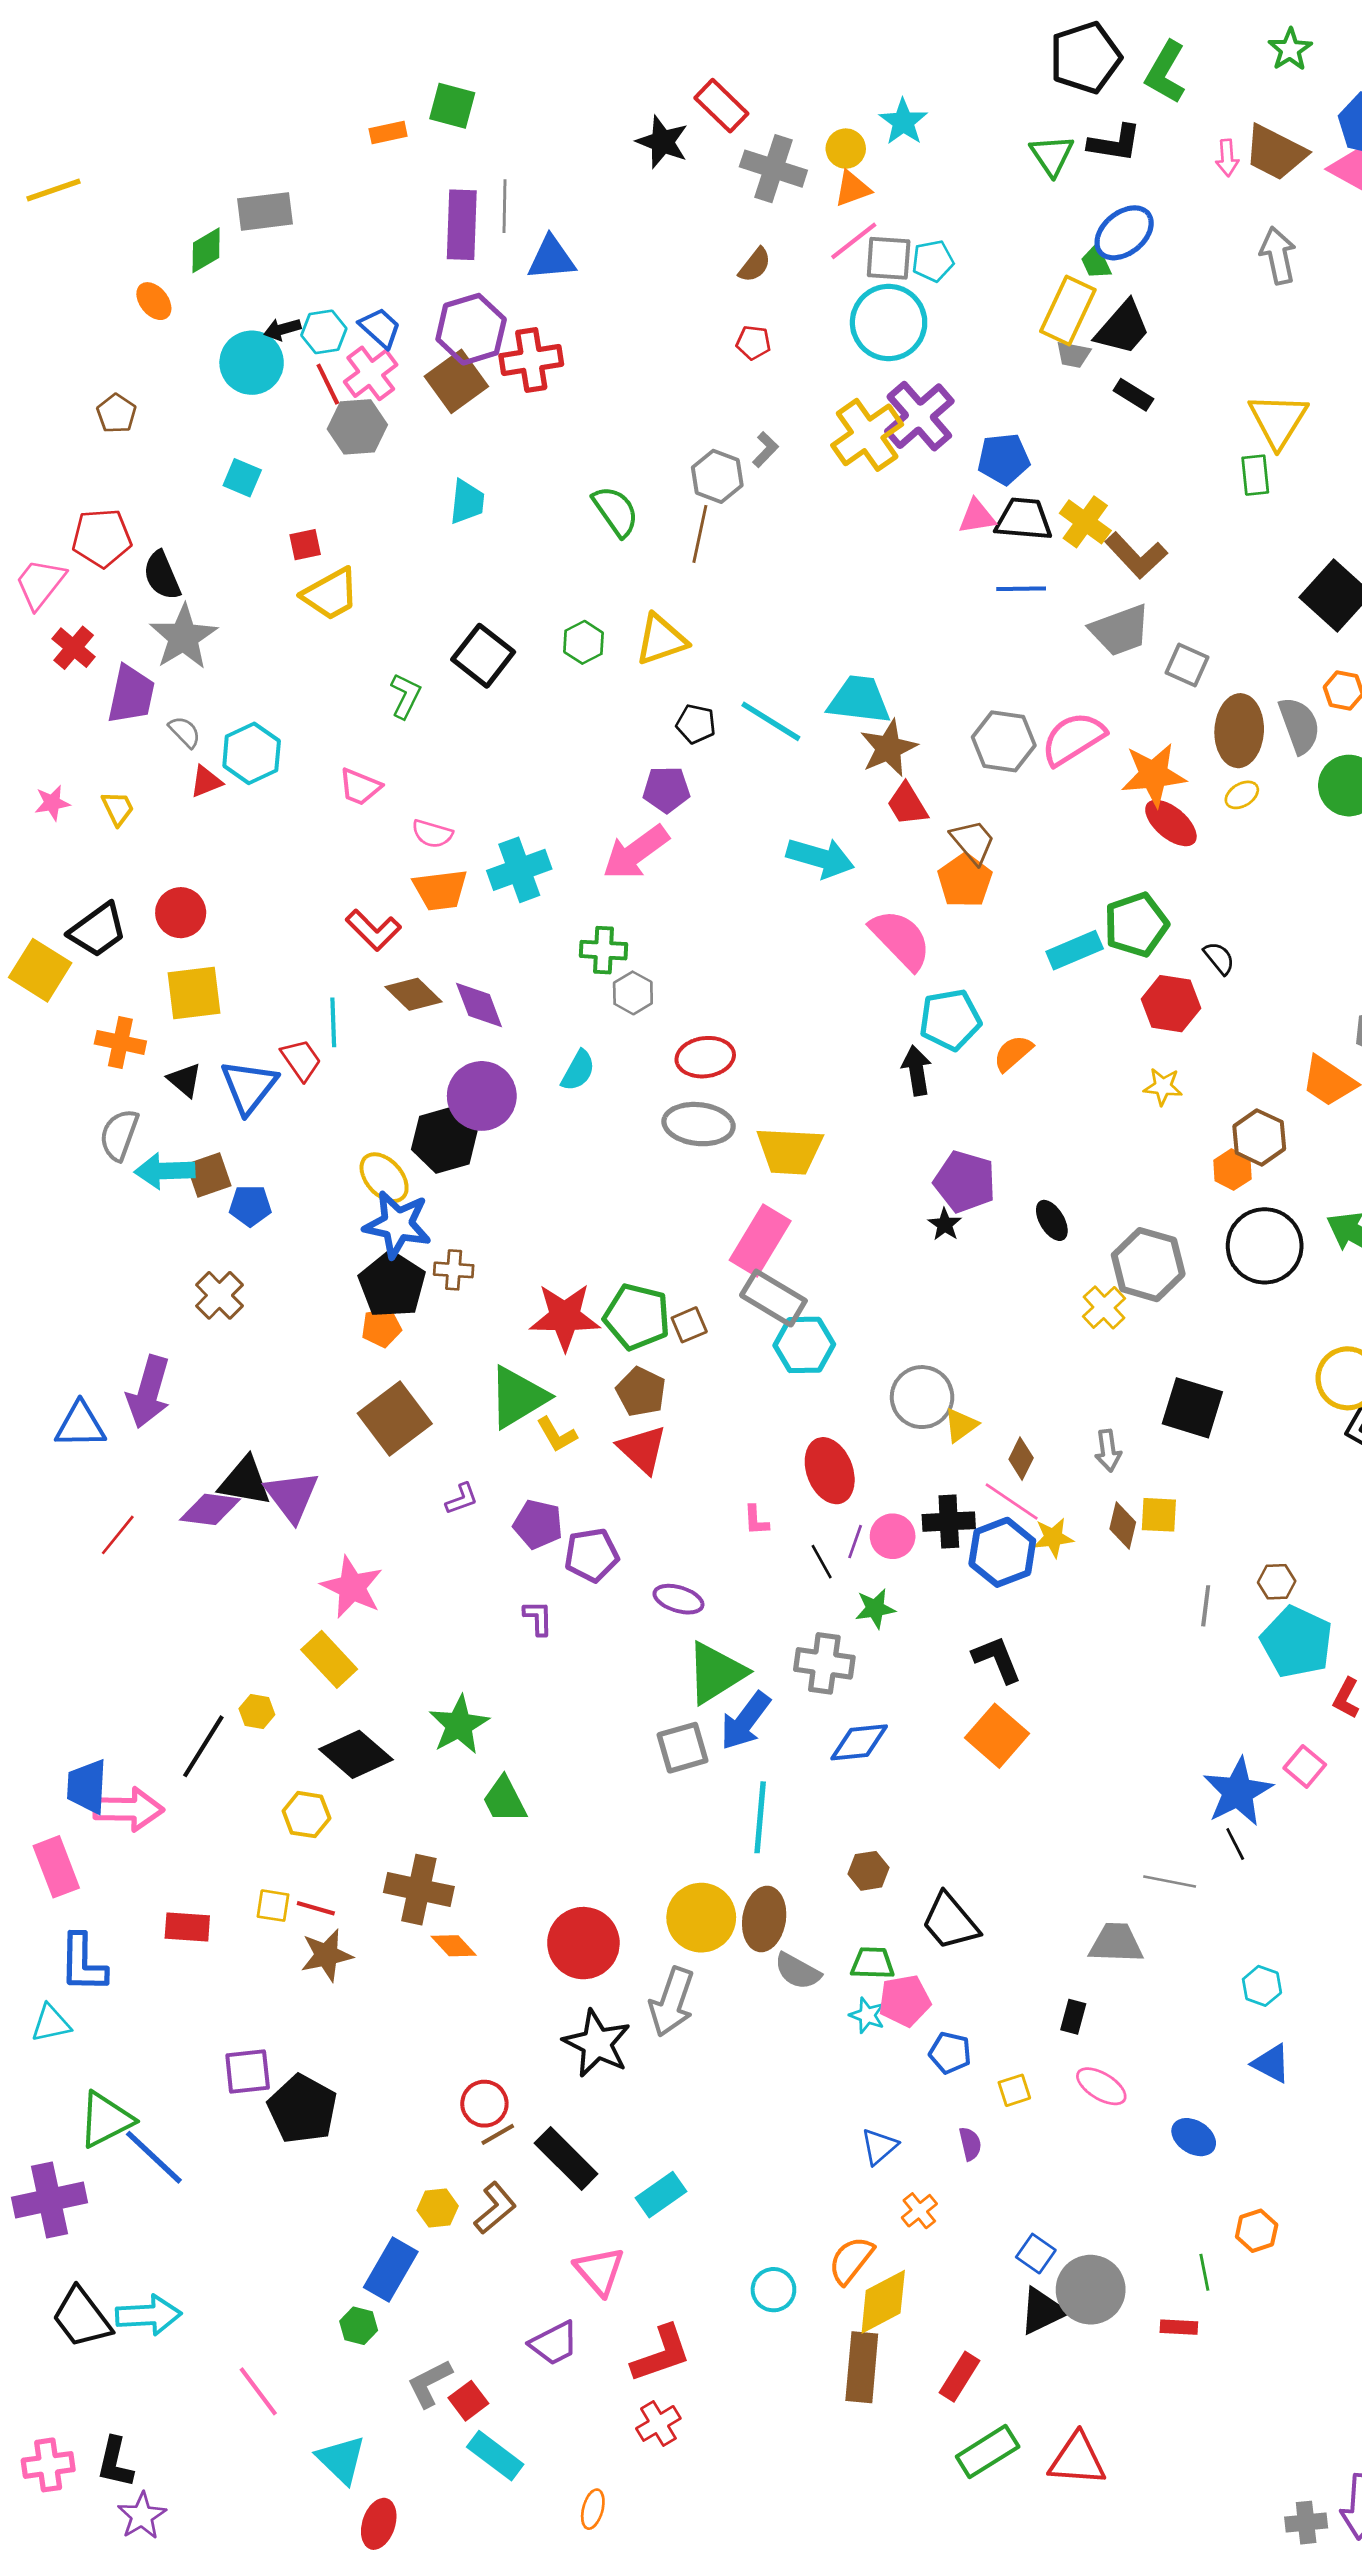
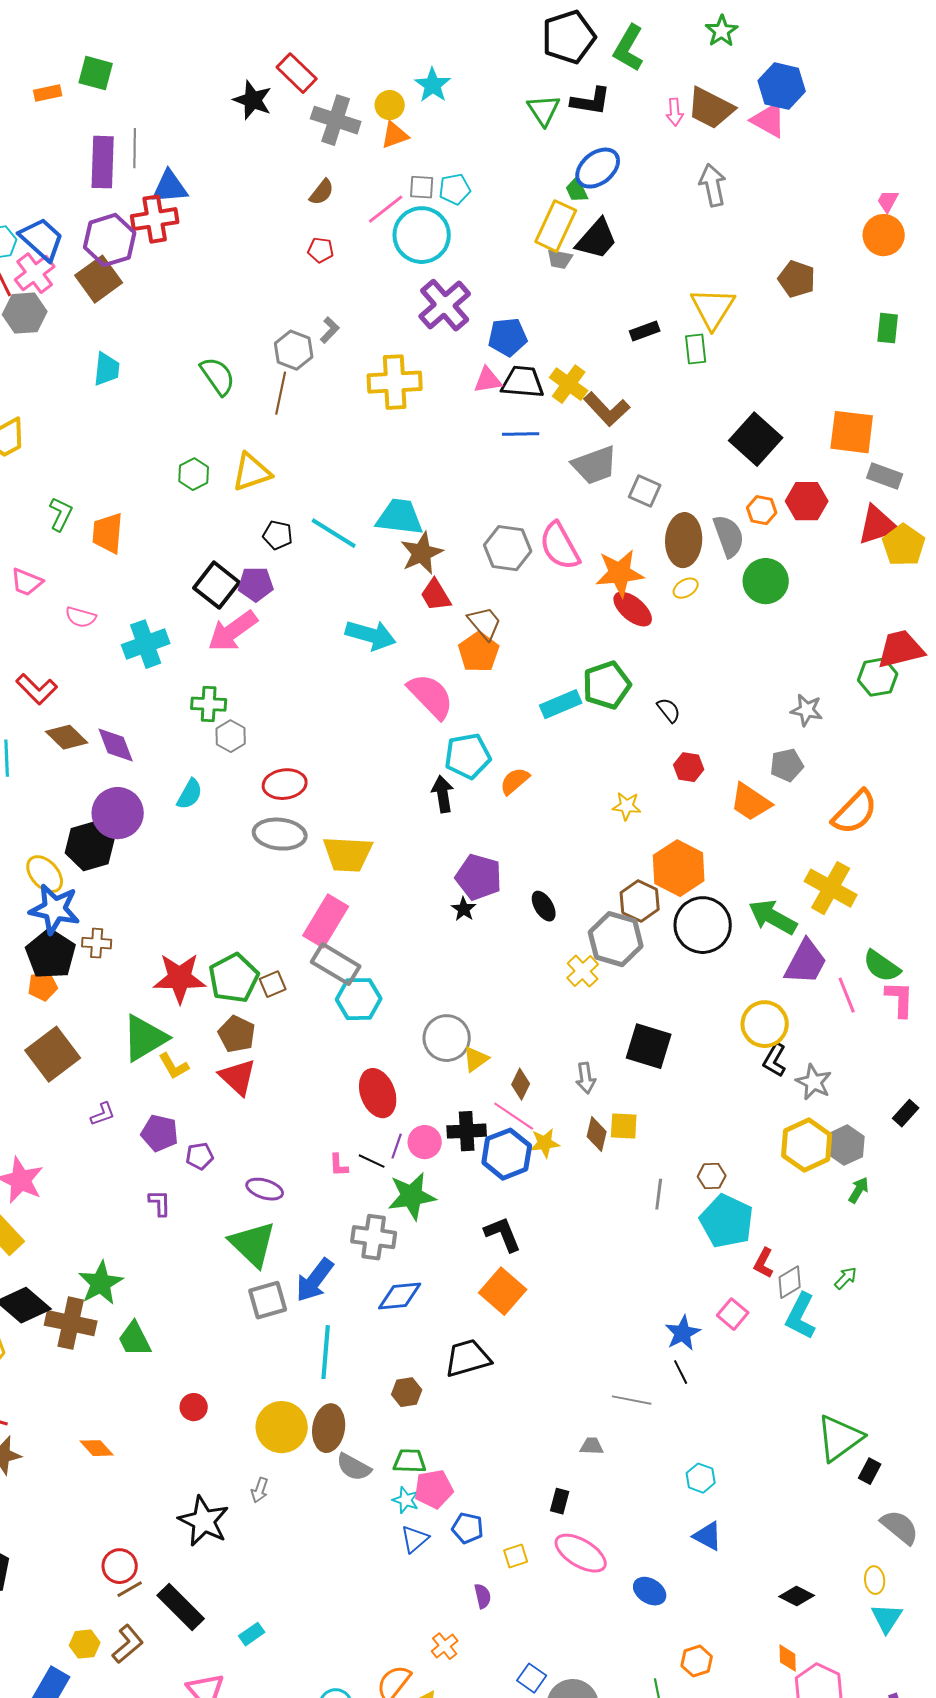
pink line: (854, 241) -> (386, 209), moved
gray square: (889, 258) -> (422, 187), size x0.7
blue trapezoid: (380, 328) -> (42, 239), size x1.4
red cross: (531, 360) -> (155, 219), moved
black rectangle: (1133, 395) -> (645, 331), moved, turned -52
yellow cross: (867, 435) -> (395, 382), moved, turned 32
black square: (483, 656) -> (217, 585), moved
pink semicircle: (1073, 739) -> (560, 546), turned -87
orange trapezoid: (440, 890) -> (108, 533), moved, turned 102
red hexagon: (1171, 1004) -> (689, 767), moved, size x0.7
brown hexagon: (1259, 1137) -> (640, 901), moved
orange hexagon: (1232, 1170) -> (679, 868), size x1.8
green pentagon: (637, 1317) -> (234, 978), turned 30
pink L-shape: (756, 1520) -> (339, 1165), moved
purple pentagon: (591, 1555) -> (200, 1156), size x0.7
black line: (822, 1562) -> (372, 1161), turned -36
green star: (875, 1609) -> (412, 1196), size x1.6
green triangle: (716, 1673) -> (253, 1244), moved, turned -44
blue star: (1238, 1792) -> (683, 1333), size x0.7
brown cross: (419, 1890) -> (71, 1323), moved
black trapezoid: (950, 1922) -> (468, 1358), moved, turned 114
red circle: (583, 1943) -> (194, 1407), moved, size x0.5
gray trapezoid: (1116, 1943) -> (592, 1446), size x0.6
gray arrow: (672, 2002) -> (260, 1490), size x0.5
pink ellipse: (1101, 2086) -> (581, 1553), size x1.4
blue triangle: (879, 2146) -> (415, 1539), moved
cyan rectangle: (661, 2195) -> (252, 1634), size x0.7

